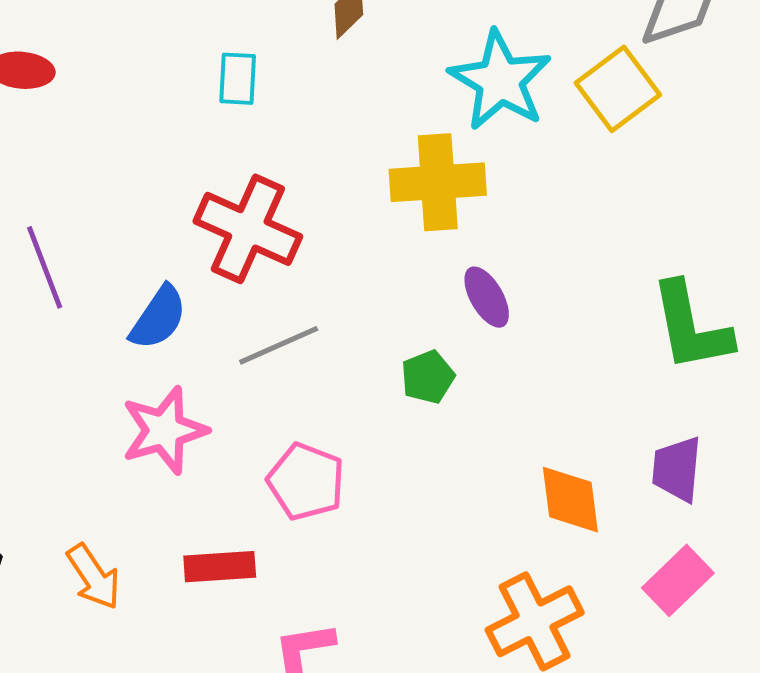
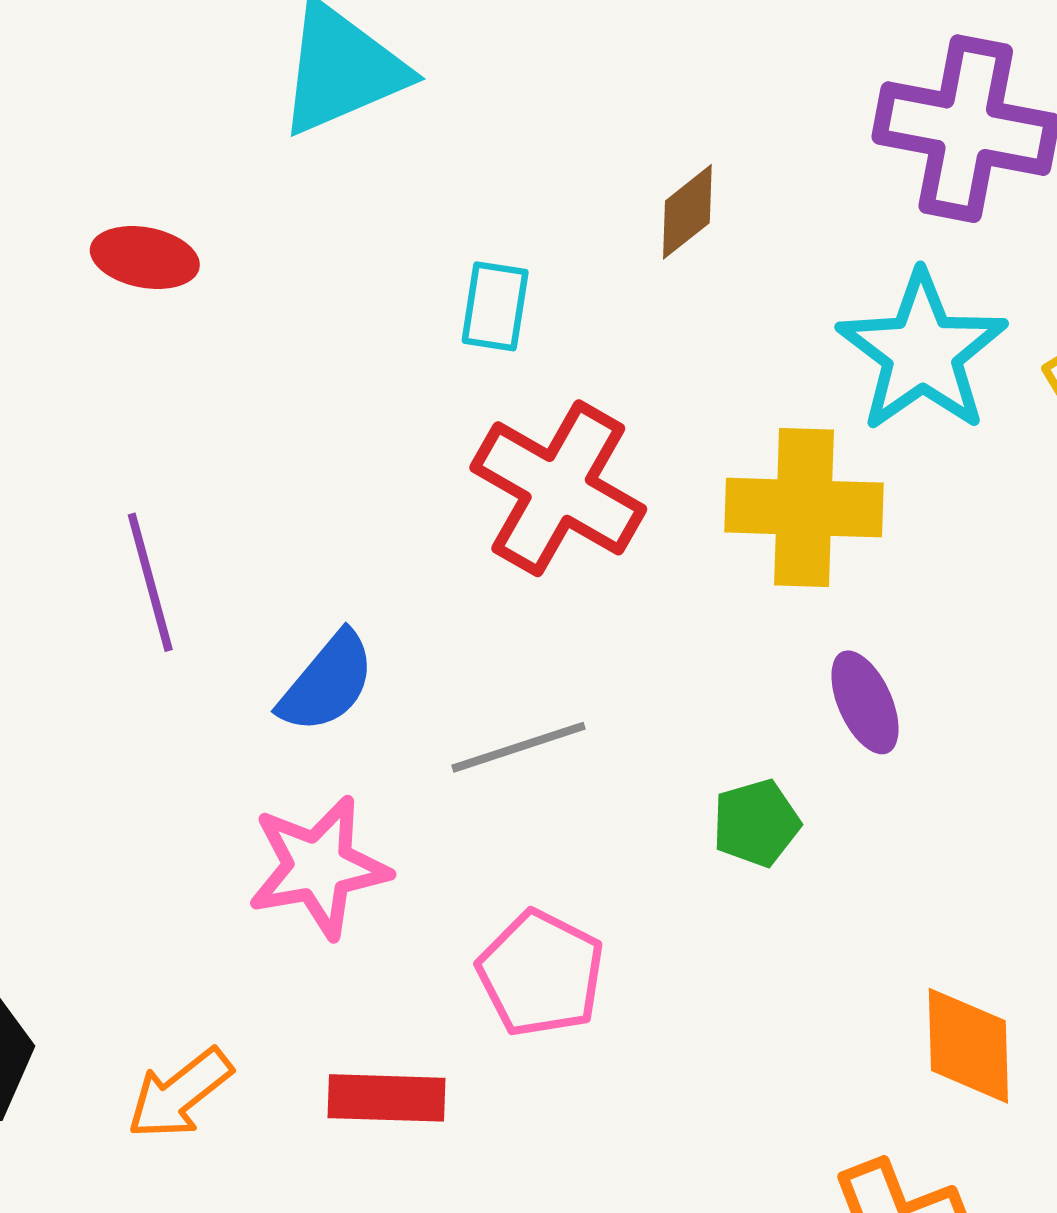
red cross: (248, 229) -> (558, 488), moved
orange arrow: (94, 577) -> (180, 1094), turned 80

